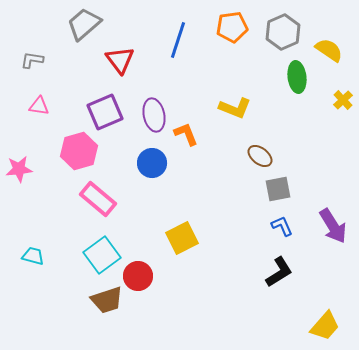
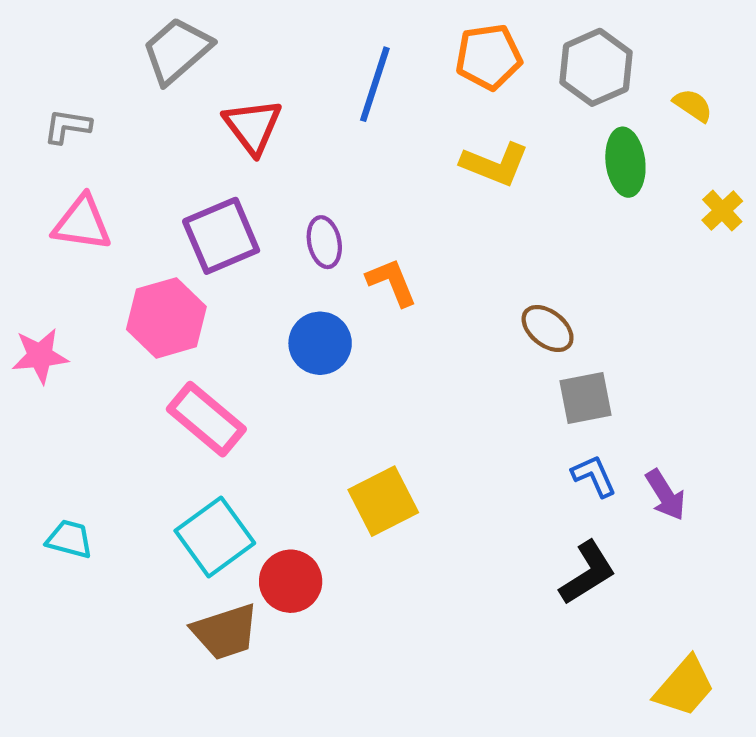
yellow semicircle: (329, 50) -> (693, 105), size x0.7
pink triangle: (39, 106) -> (82, 223), size x1.4
yellow L-shape: (235, 108) -> (495, 164), moved
purple ellipse: (154, 115) -> (324, 242), size x0.7
purple arrow: (333, 226) -> (665, 495), moved, size x0.7

